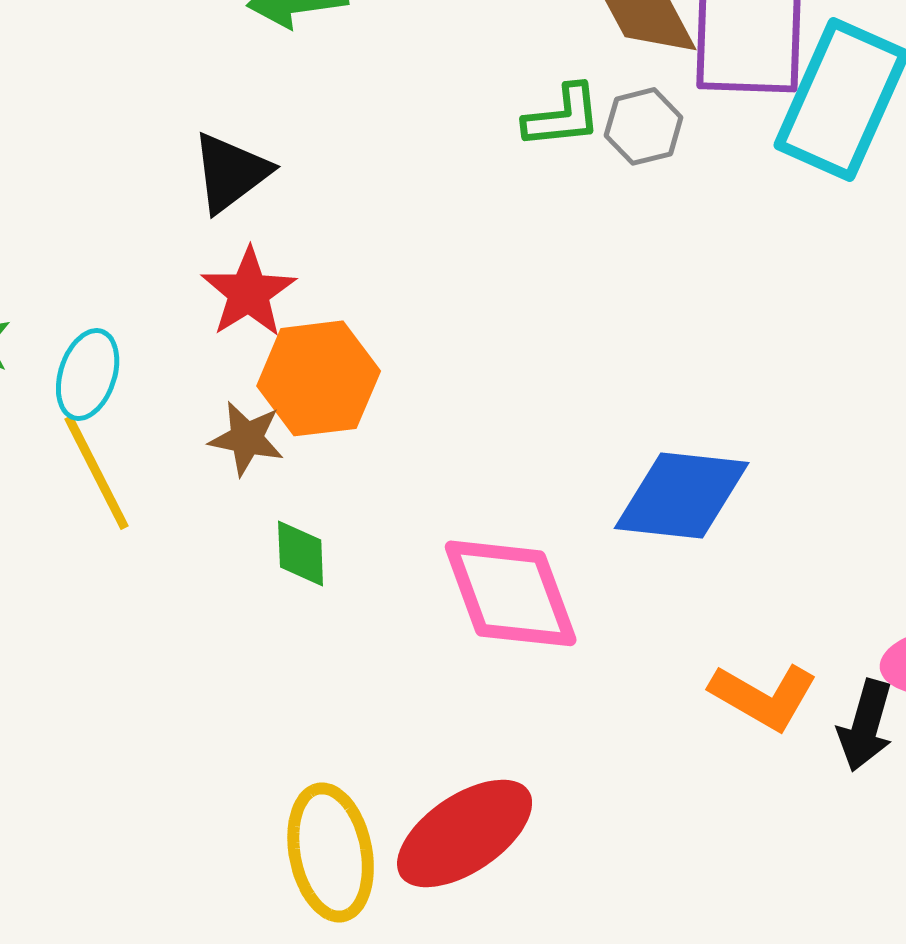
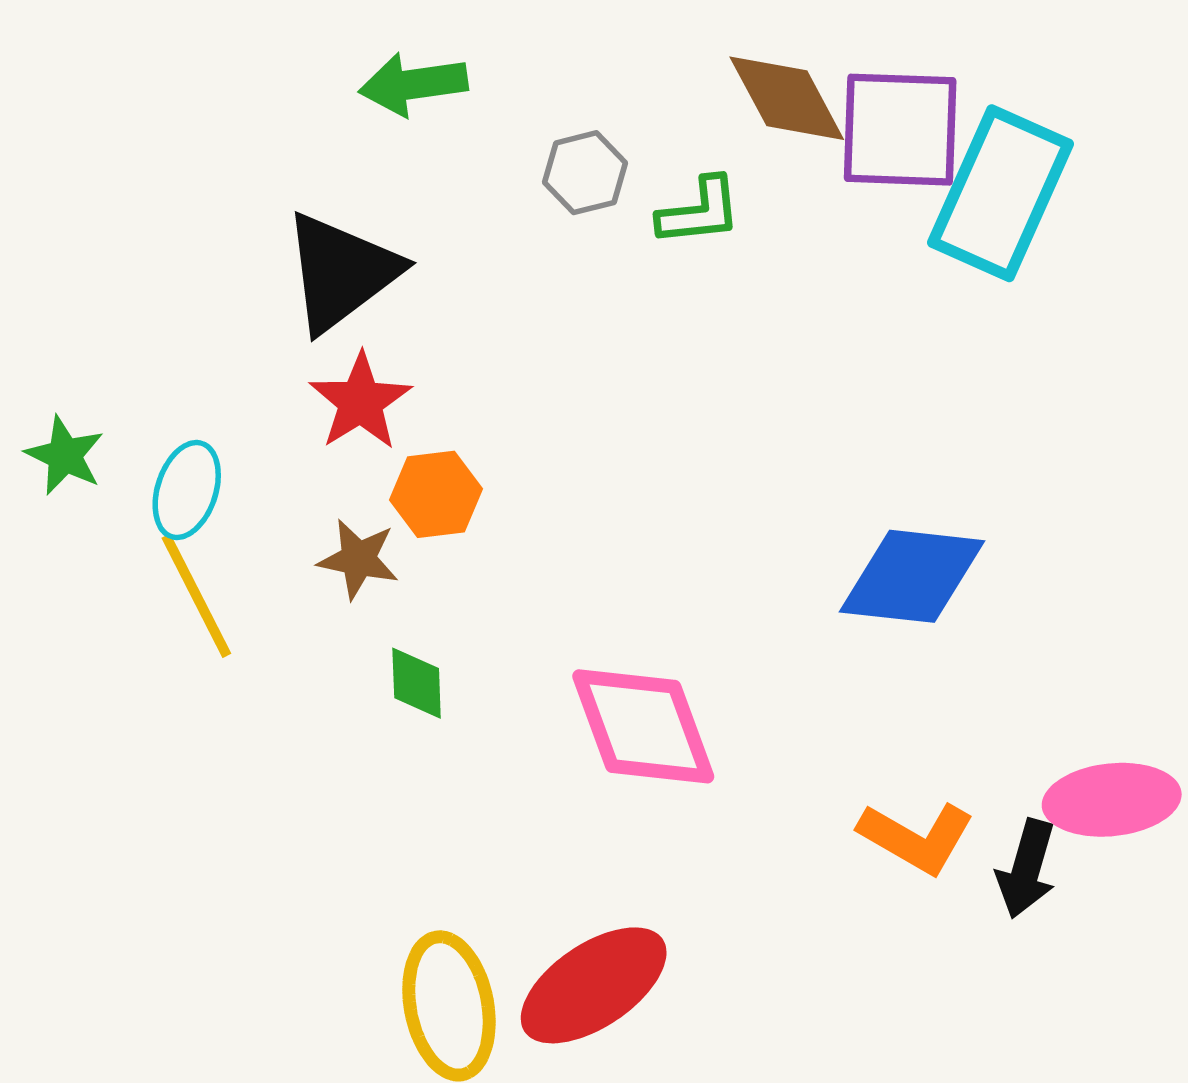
gray hexagon: (644, 126) -> (585, 173), moved
black triangle: (231, 172) -> (341, 272), size x1.4
orange hexagon: (319, 378) -> (436, 494), size x0.7
blue diamond: (682, 495) -> (912, 576), moved

